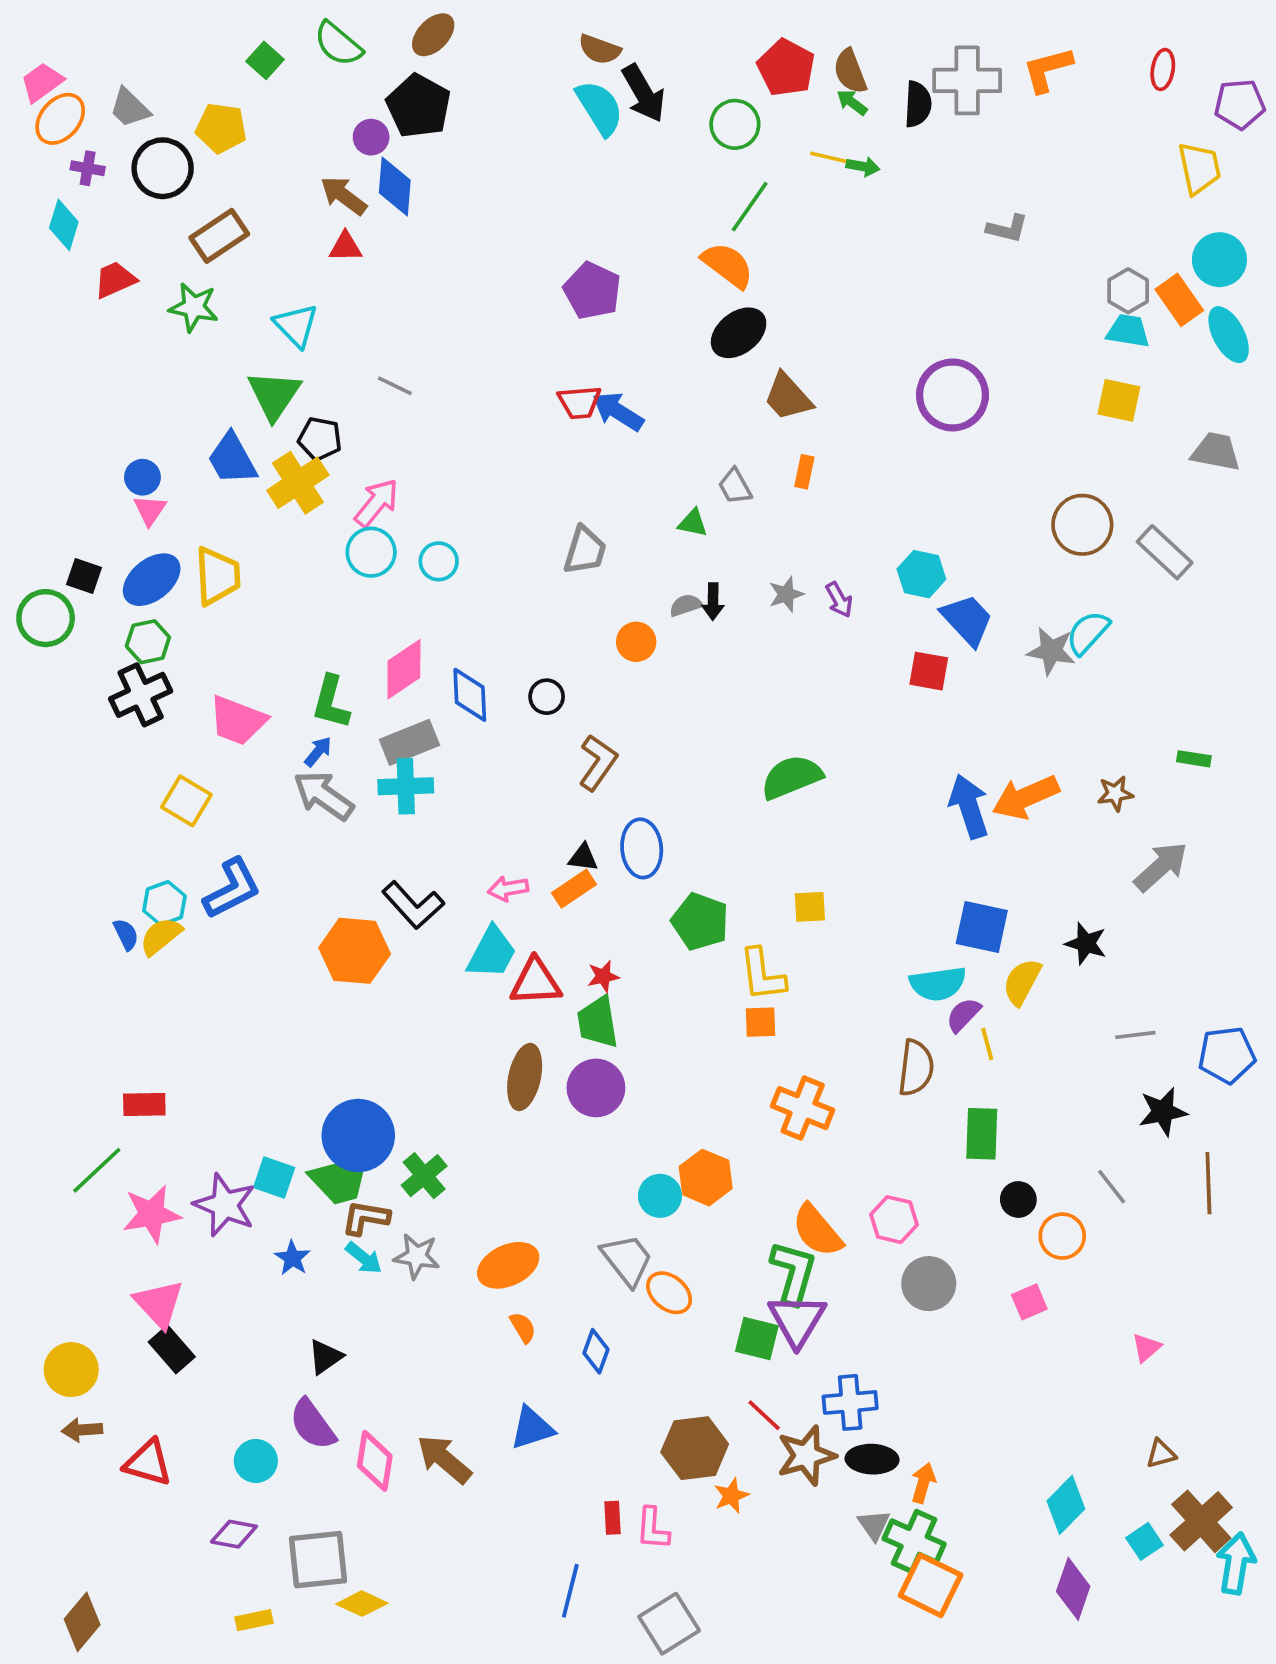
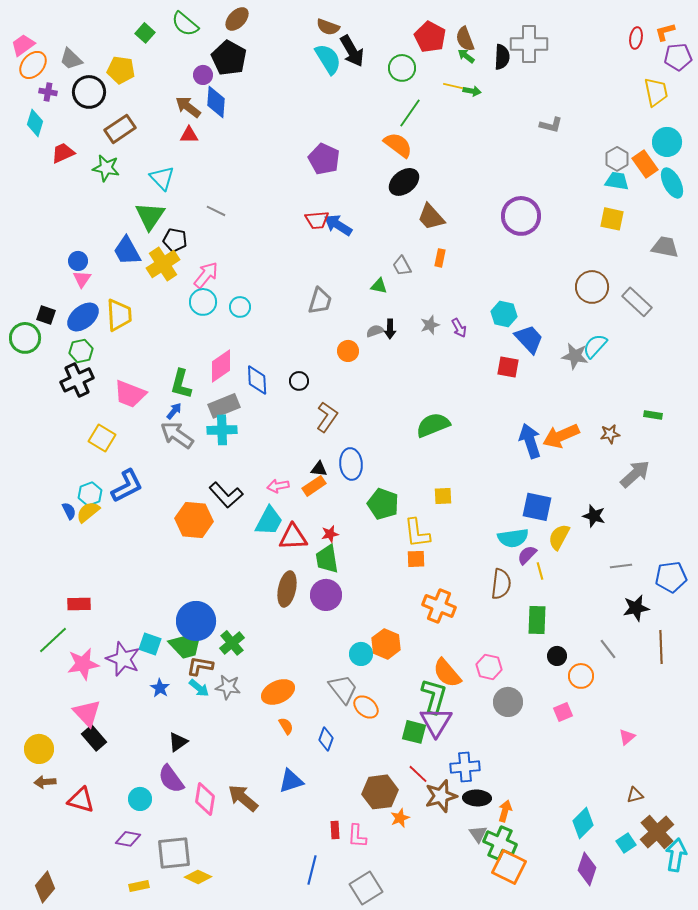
orange L-shape: (1048, 69) -> (665, 32), moved, size x0.7

